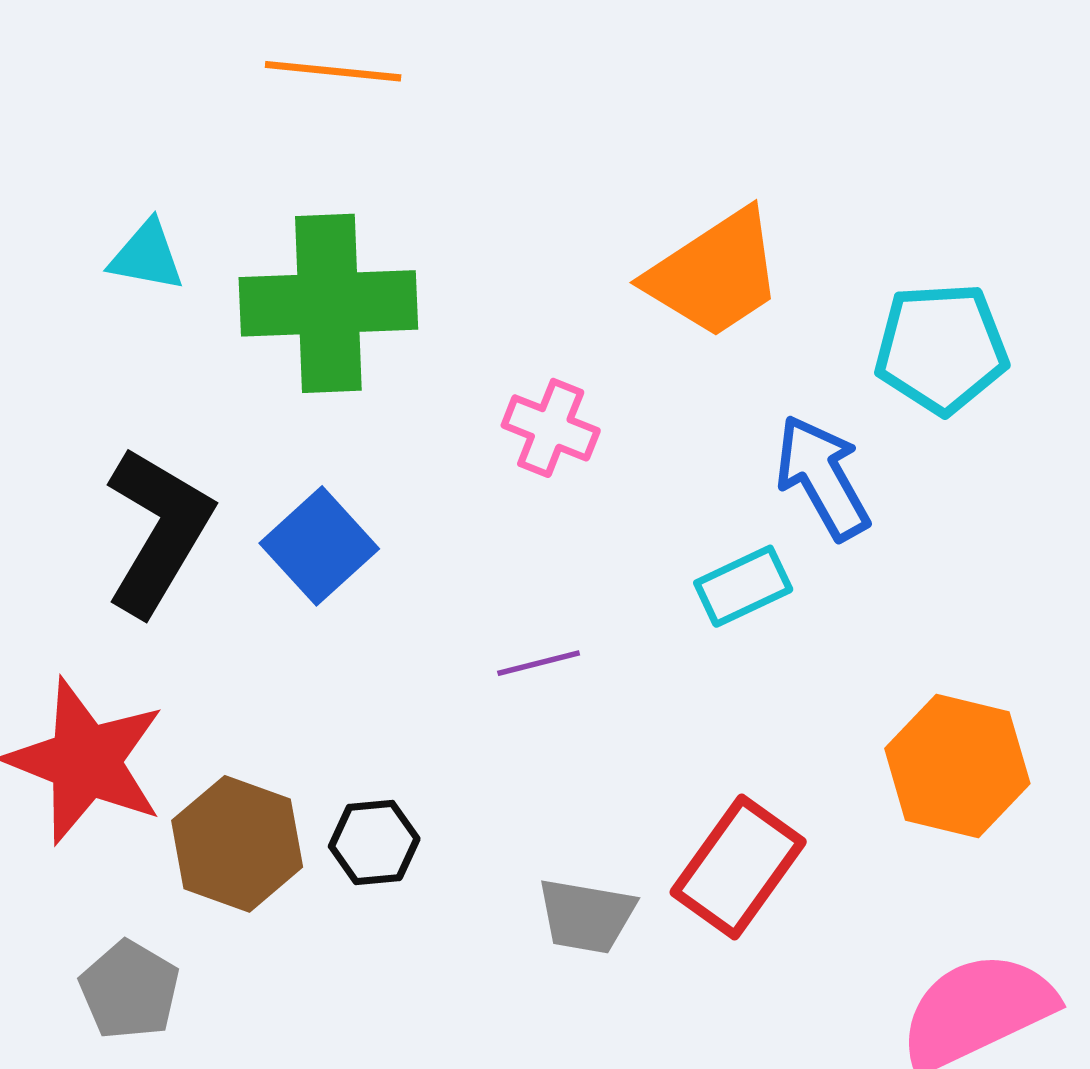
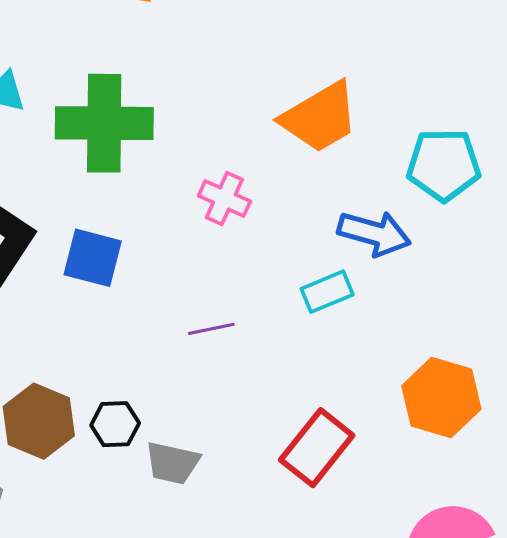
blue arrow: (822, 477) -> (374, 233), turned 132
blue square: (319, 546) -> (93, 258), turned -36
gray trapezoid: (586, 916) -> (172, 463), moved

